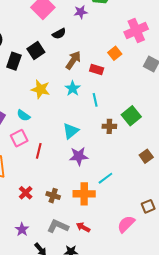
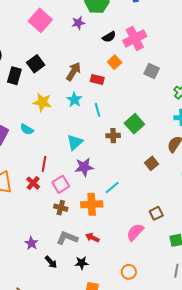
black semicircle: (59, 34) -> (109, 37), moved
pink square: (19, 138) -> (61, 184), moved
red cross: (26, 193) -> (33, 183), moved

